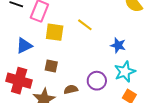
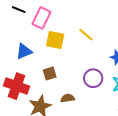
brown square: (51, 66) -> (50, 73), turned -32
purple circle: (97, 81) -> (93, 78), moved

